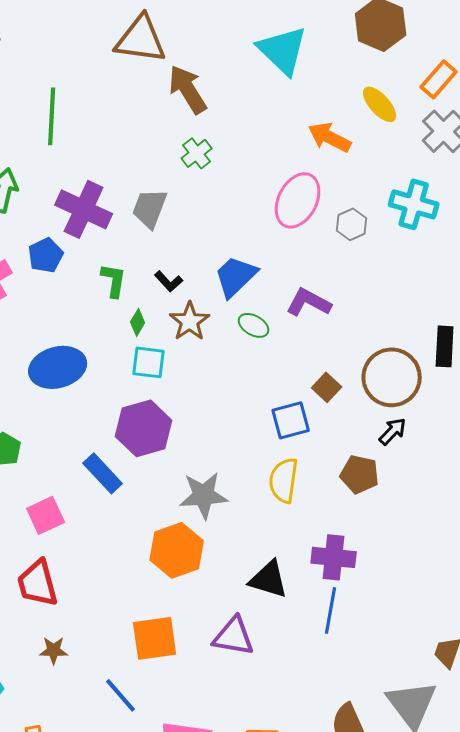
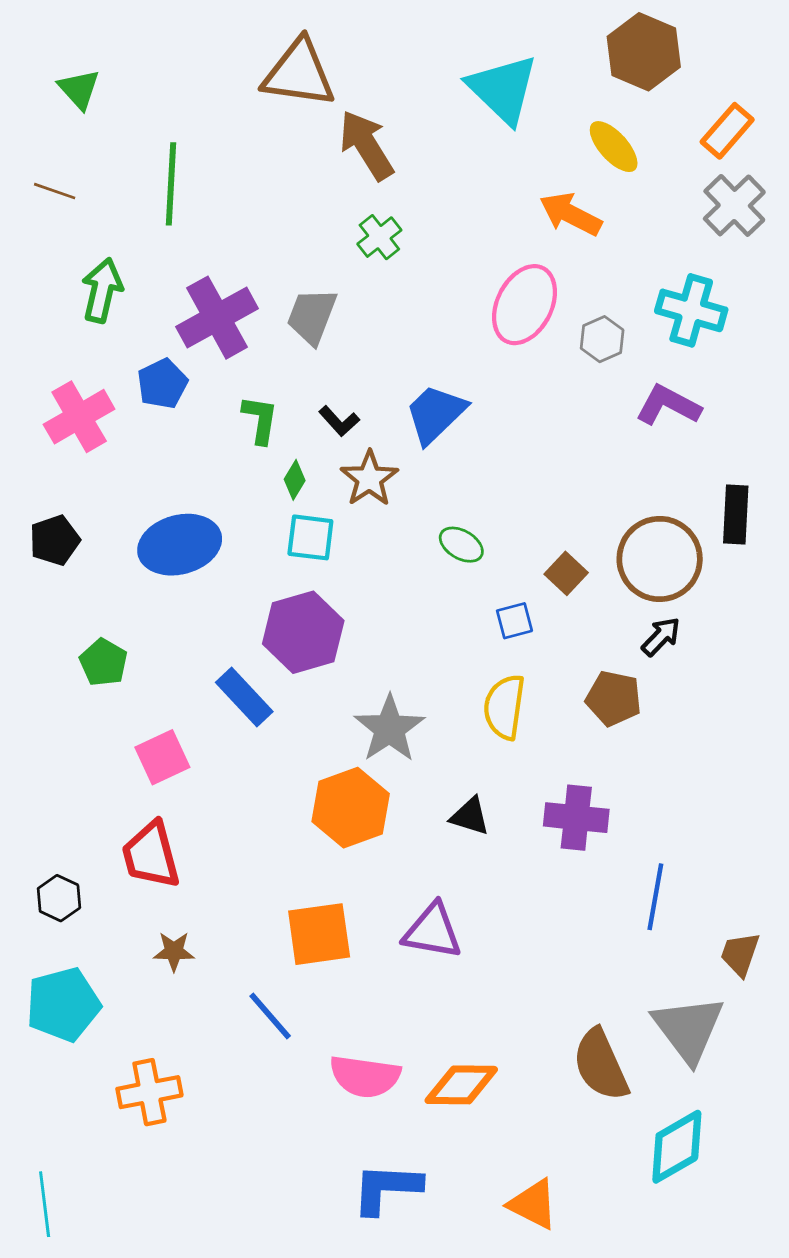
yellow ellipse: (380, 104) -> (614, 147), moved
purple cross: (84, 209) -> (217, 318), turned 36
purple L-shape: (309, 302) -> (668, 405), moved
green ellipse: (254, 325) -> (461, 545), moved
blue square: (291, 420) -> (514, 621), size x0.7
gray star: (204, 495) -> (389, 729), turned -30
black triangle: (269, 579) -> (470, 816), moved, size x0.7
blue line: (331, 610) -> (655, 897), moved

